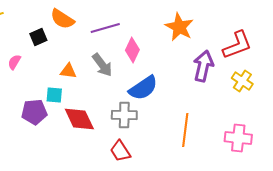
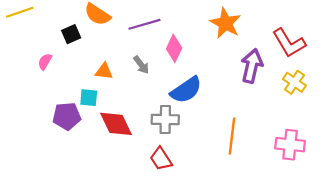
red L-shape: (237, 45) -> (289, 43), turned 80
gray arrow: (102, 65) -> (141, 65), size x0.7

